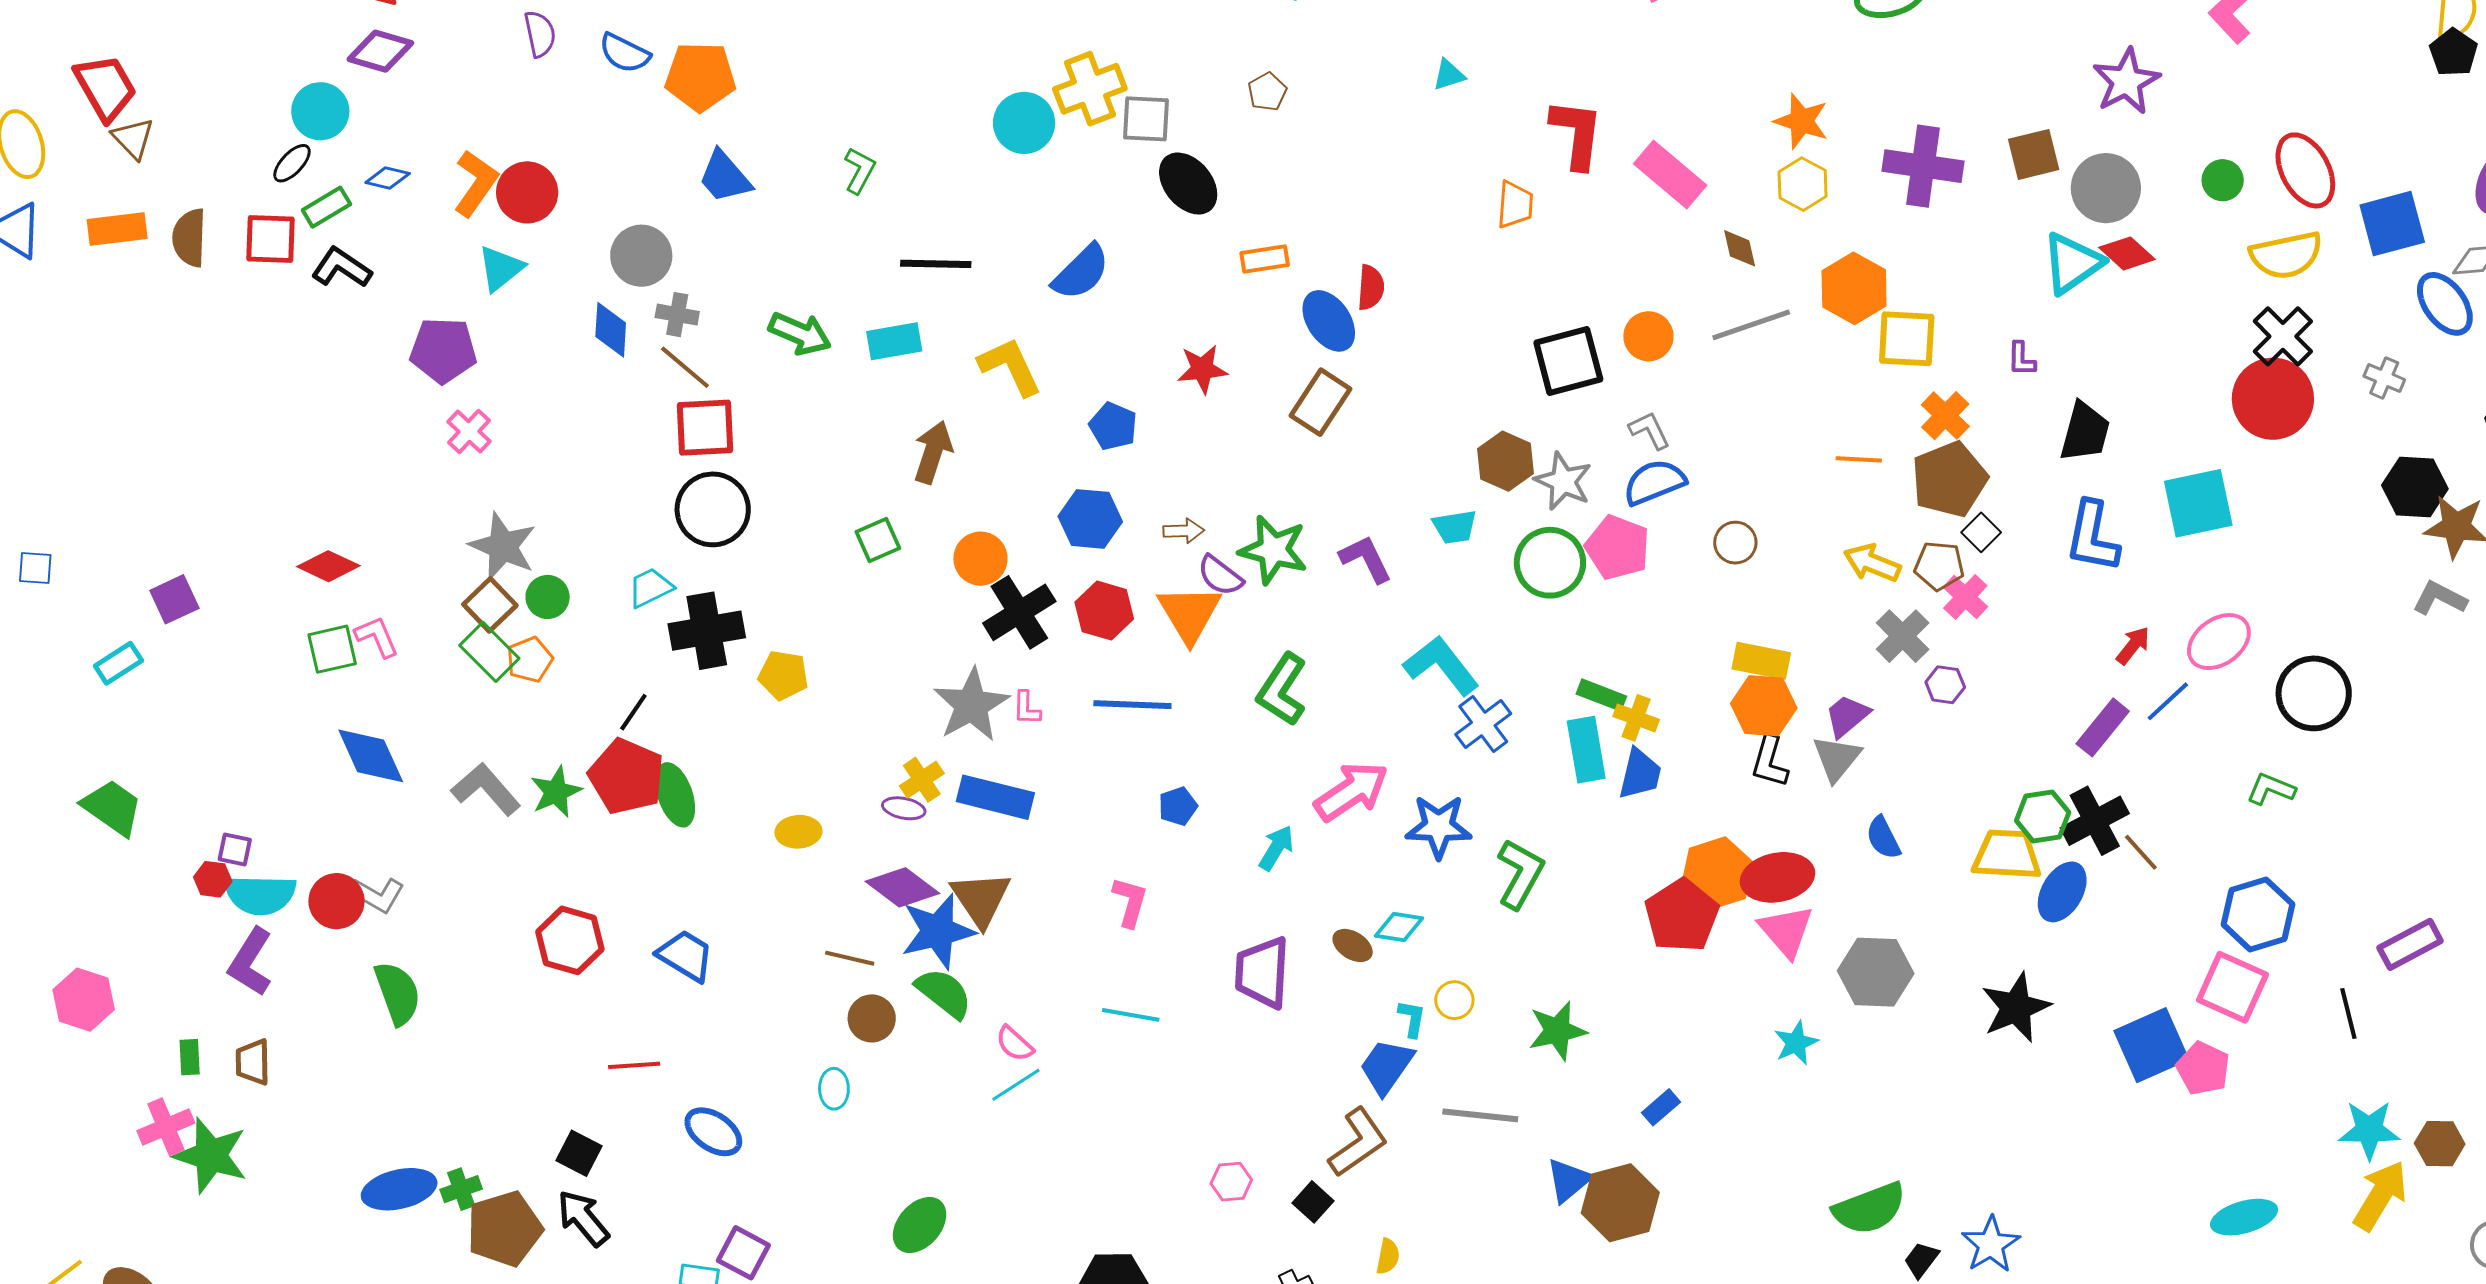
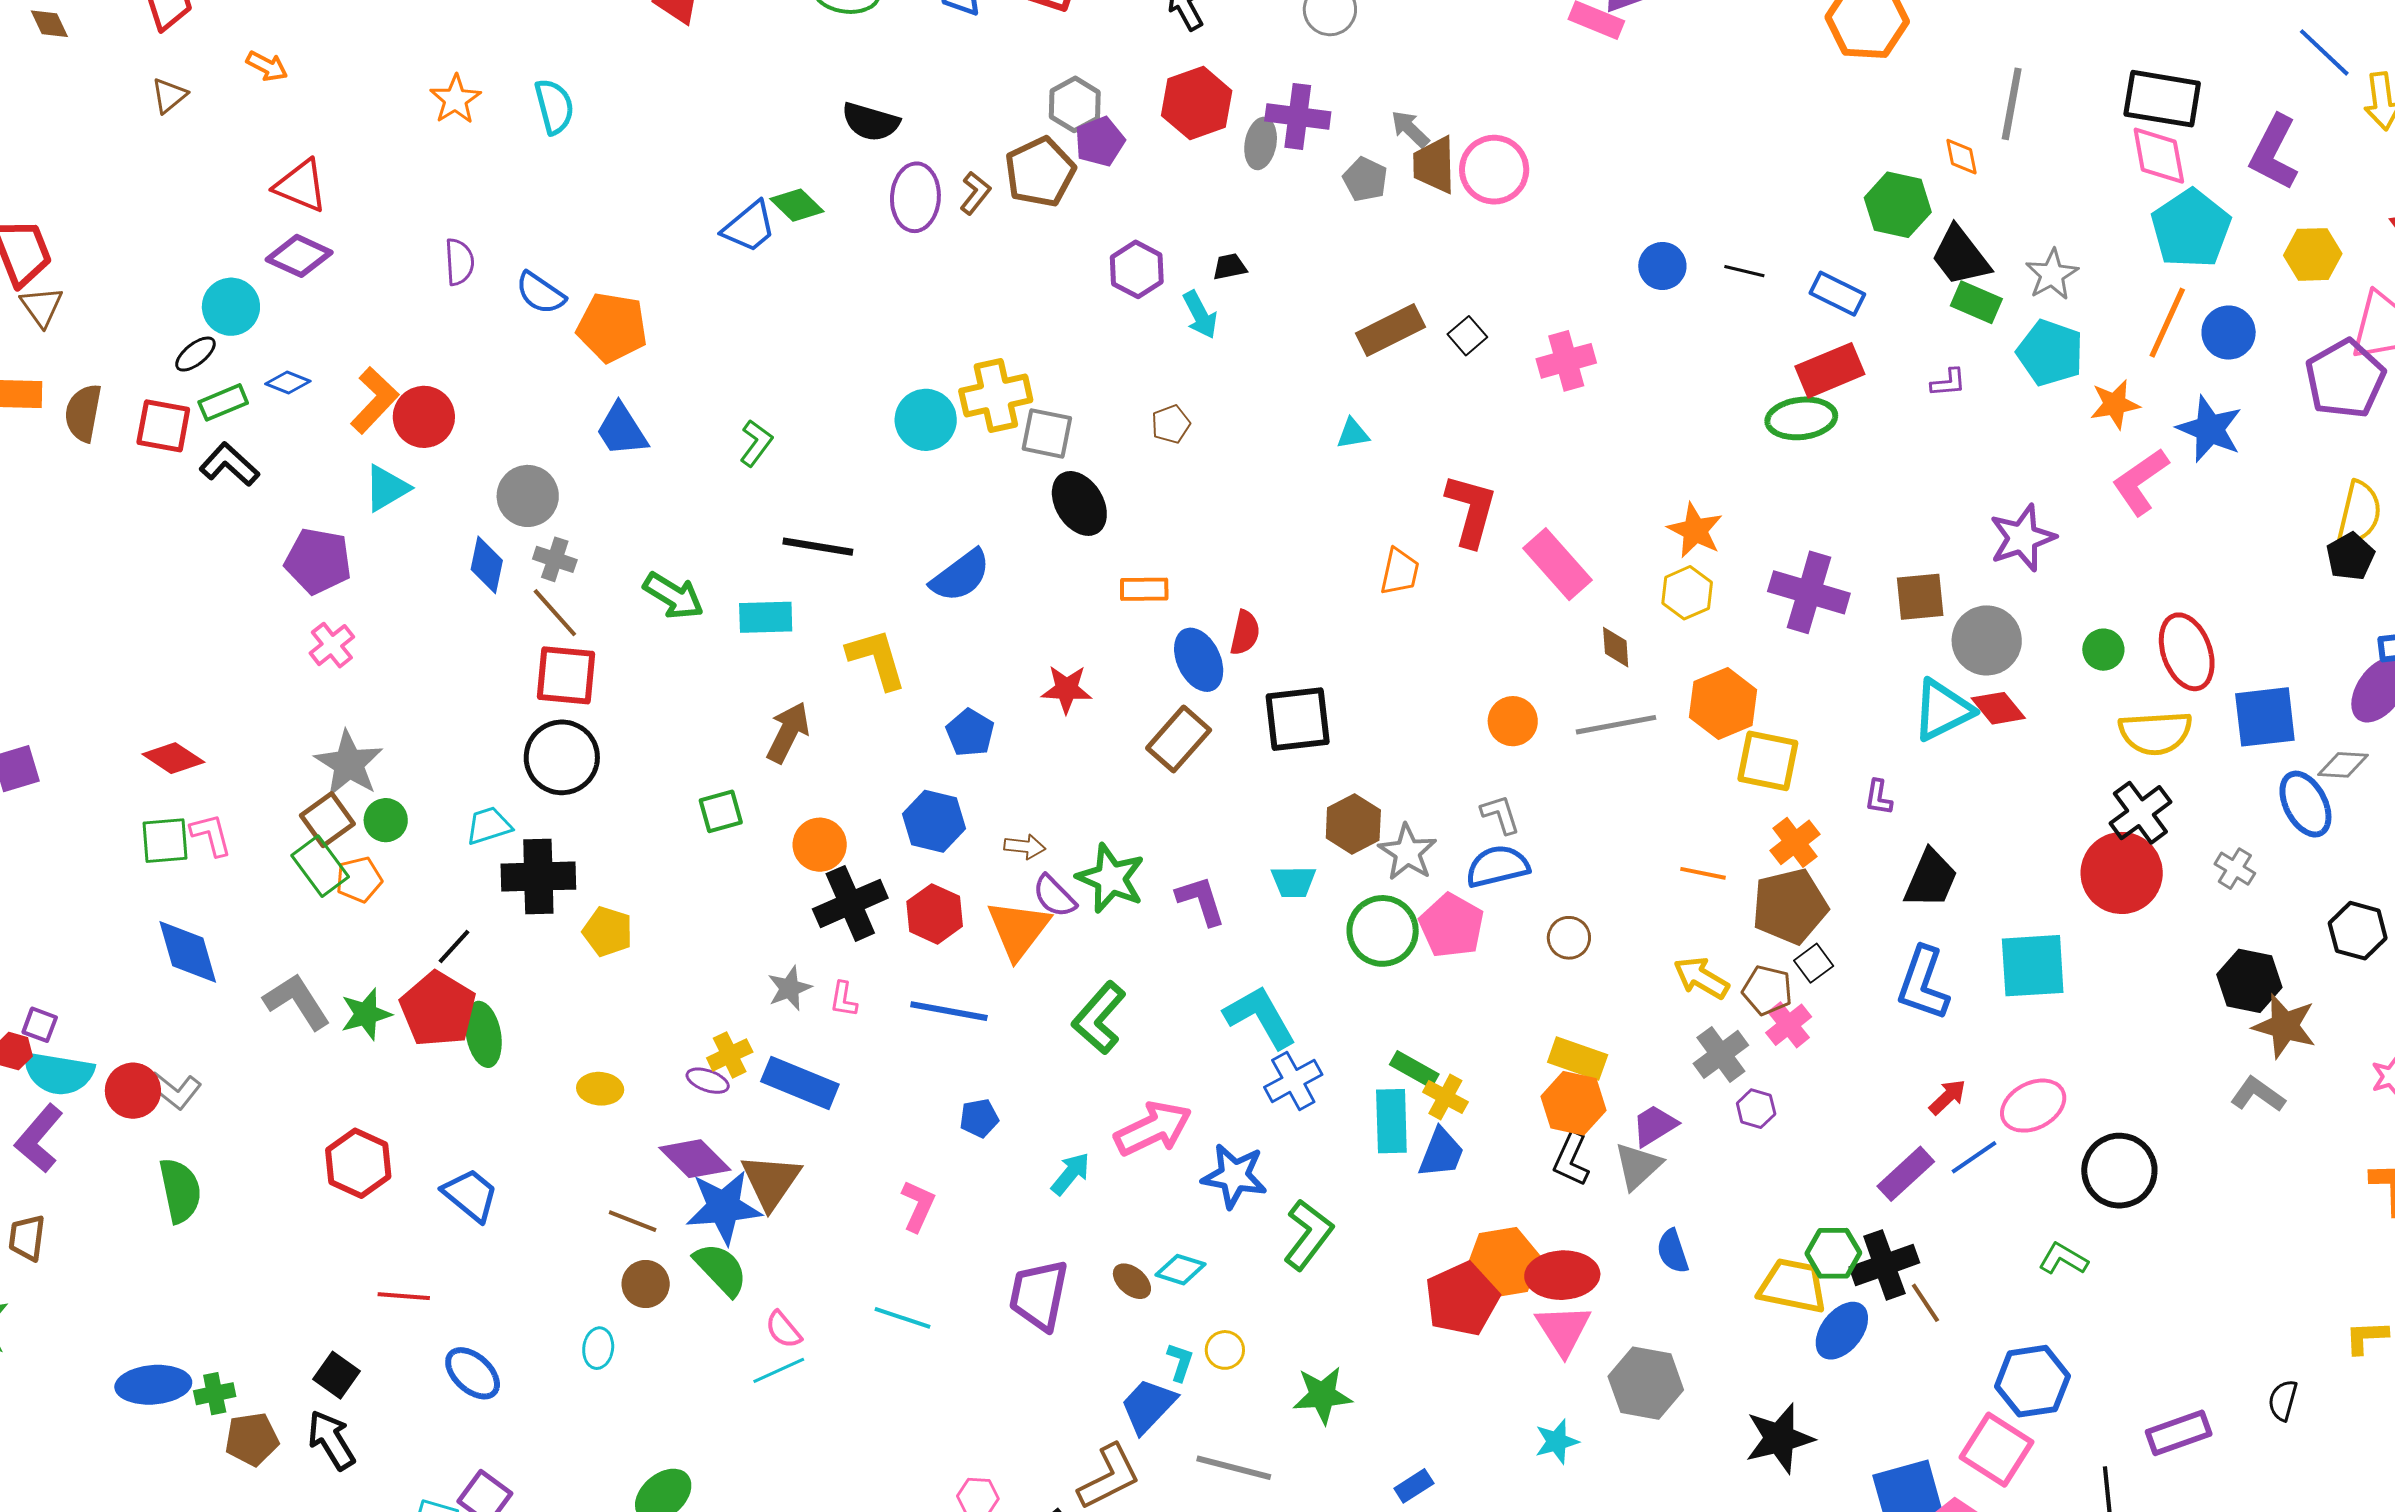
black square: (1568, 361) -> (1298, 719), moved
gray star: (971, 705) -> (789, 988), size x0.6
brown pentagon: (504, 1229) -> (252, 1439), size x0.7

